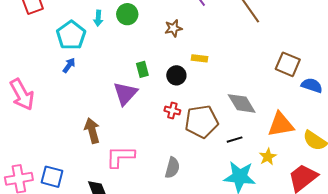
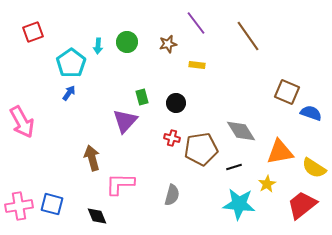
brown star: (173, 28) -> (168, 44), moved
yellow rectangle: (199, 58) -> (197, 65), moved

